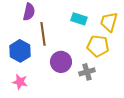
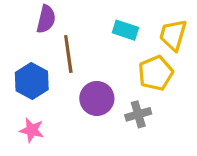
yellow pentagon: (98, 46) -> (156, 73), turned -30

